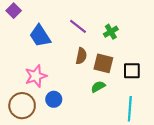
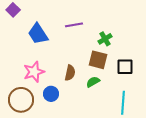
purple line: (78, 26) -> (74, 25), turned -48
green cross: (111, 32) -> (105, 39), moved
brown semicircle: (81, 56) -> (70, 73), moved

